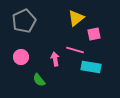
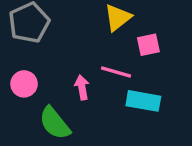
green semicircle: (39, 80) -> (55, 123), size x1.5

